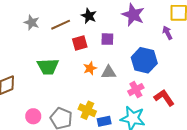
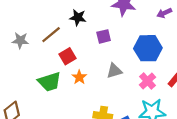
purple arrow: (167, 33) -> (164, 13), turned -72
red square: (80, 43) -> (67, 56), moved
orange star: (90, 68) -> (79, 77), moved

